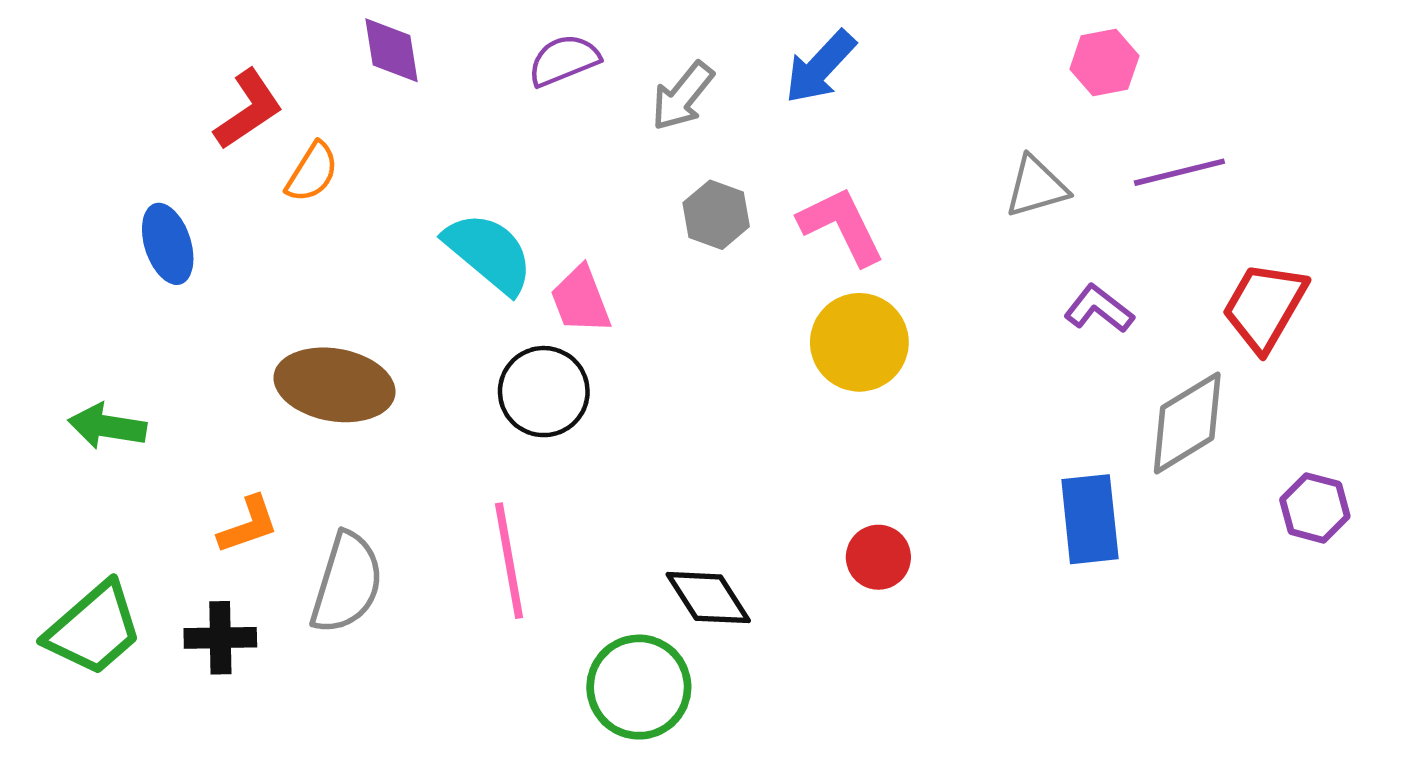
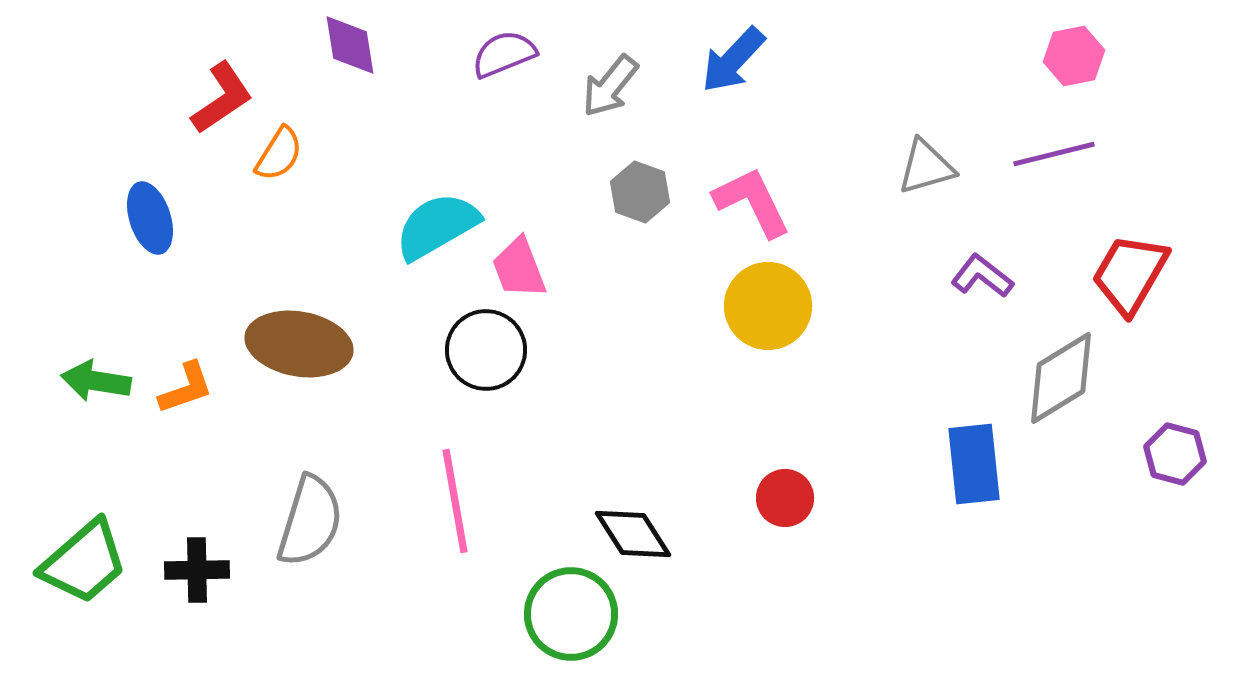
pink hexagon: (1104, 63) -> (1074, 56), moved
cyan semicircle: (489, 253) -> (437, 226), turned -70
orange L-shape: (248, 525) -> (186, 388), moved

